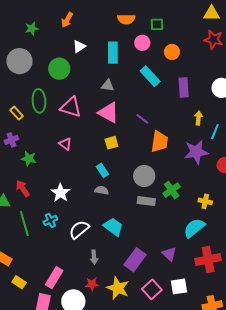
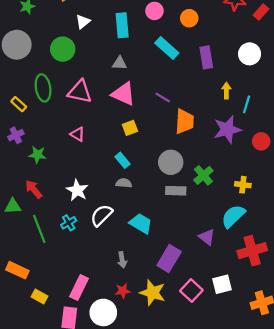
white semicircle: (79, 230) -> (101, 215), moved
purple triangle: (169, 254) -> (207, 237), moved

